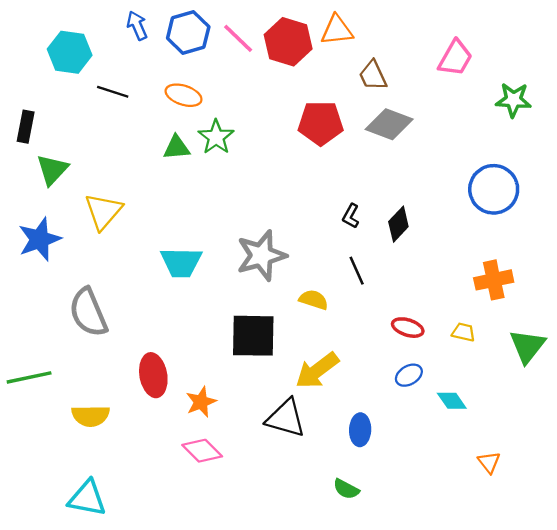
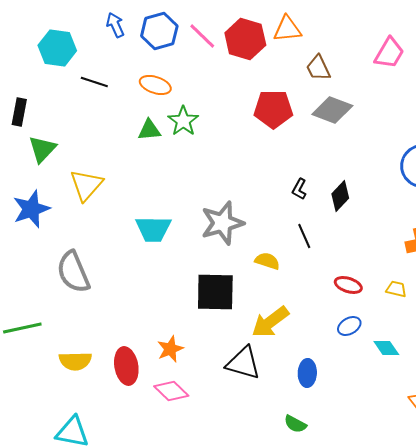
red ellipse: (153, 375) -> (126, 366), moved

